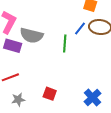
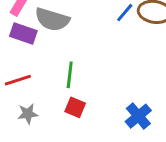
green line: (65, 43) -> (70, 75), moved

